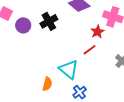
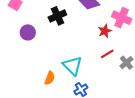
purple circle: (23, 25) -> (28, 32), moved
red line: (90, 50) -> (107, 54), moved

